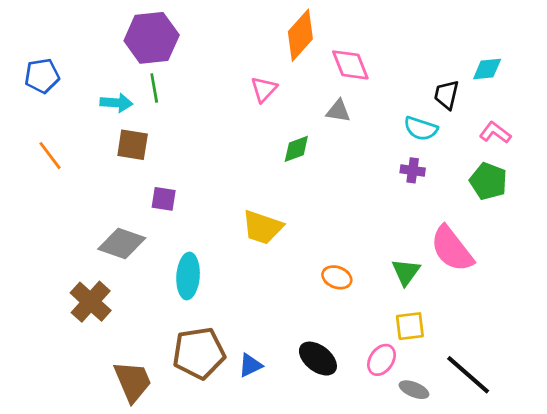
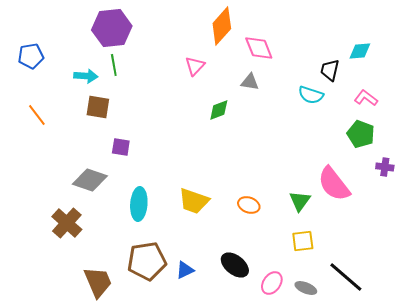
purple cross: (413, 170) -> (385, 167), moved
yellow trapezoid: (262, 227) -> (194, 201), moved
pink ellipse: (382, 360) -> (272, 283), moved

